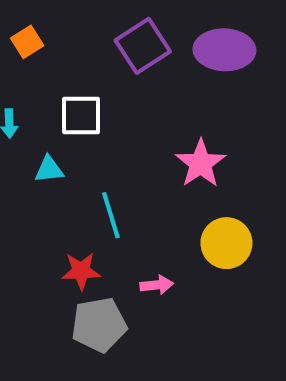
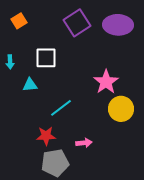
cyan line: (111, 215) -> (61, 108), turned 70
yellow circle: (226, 243) -> (121, 109), moved

